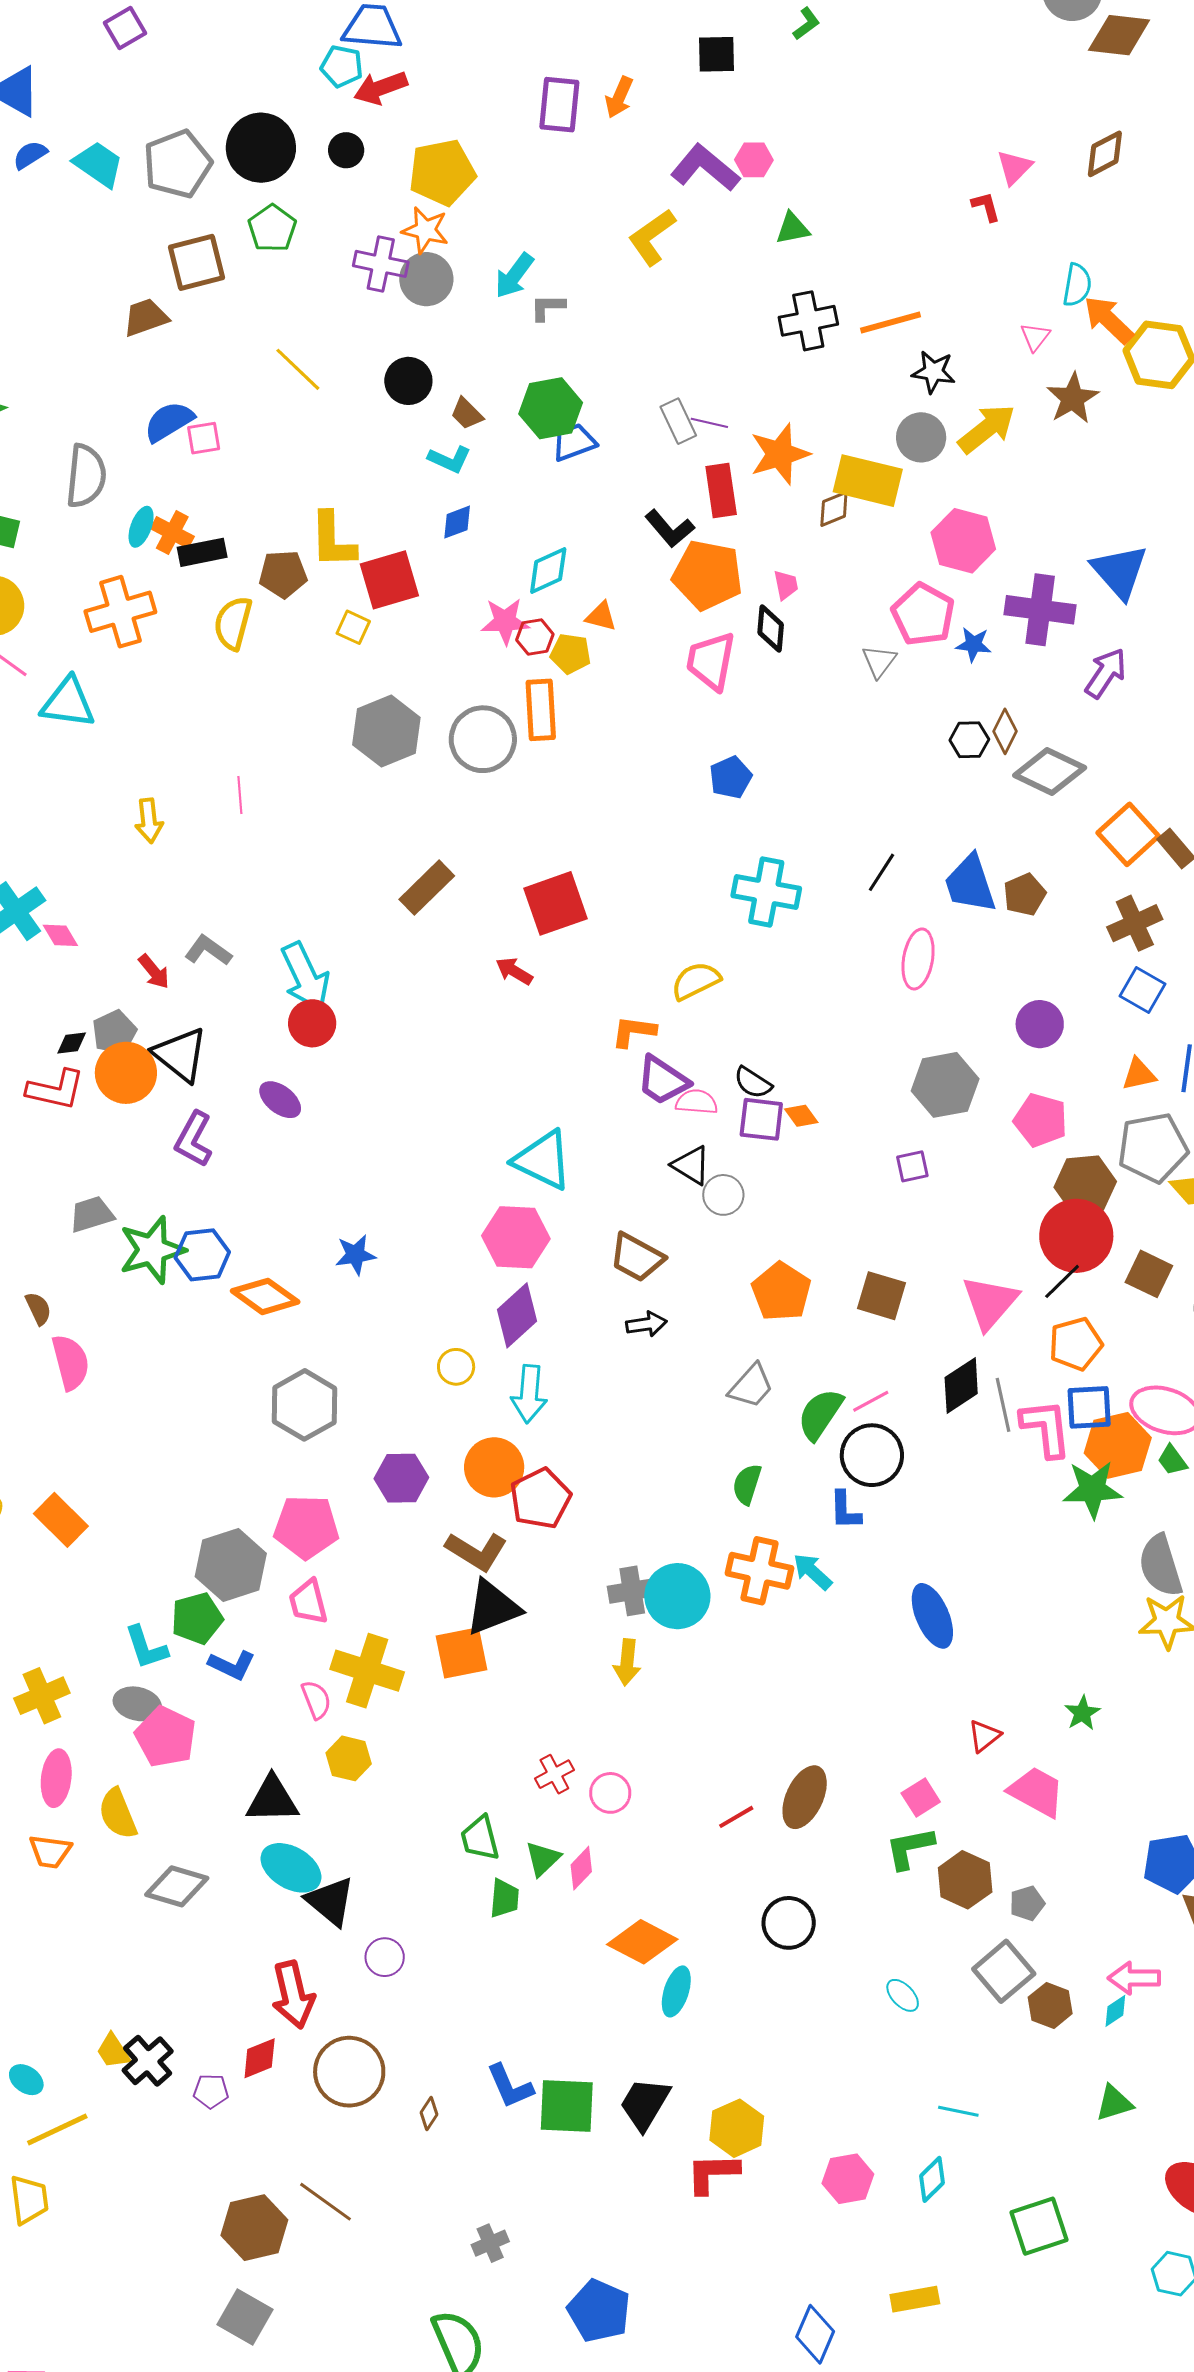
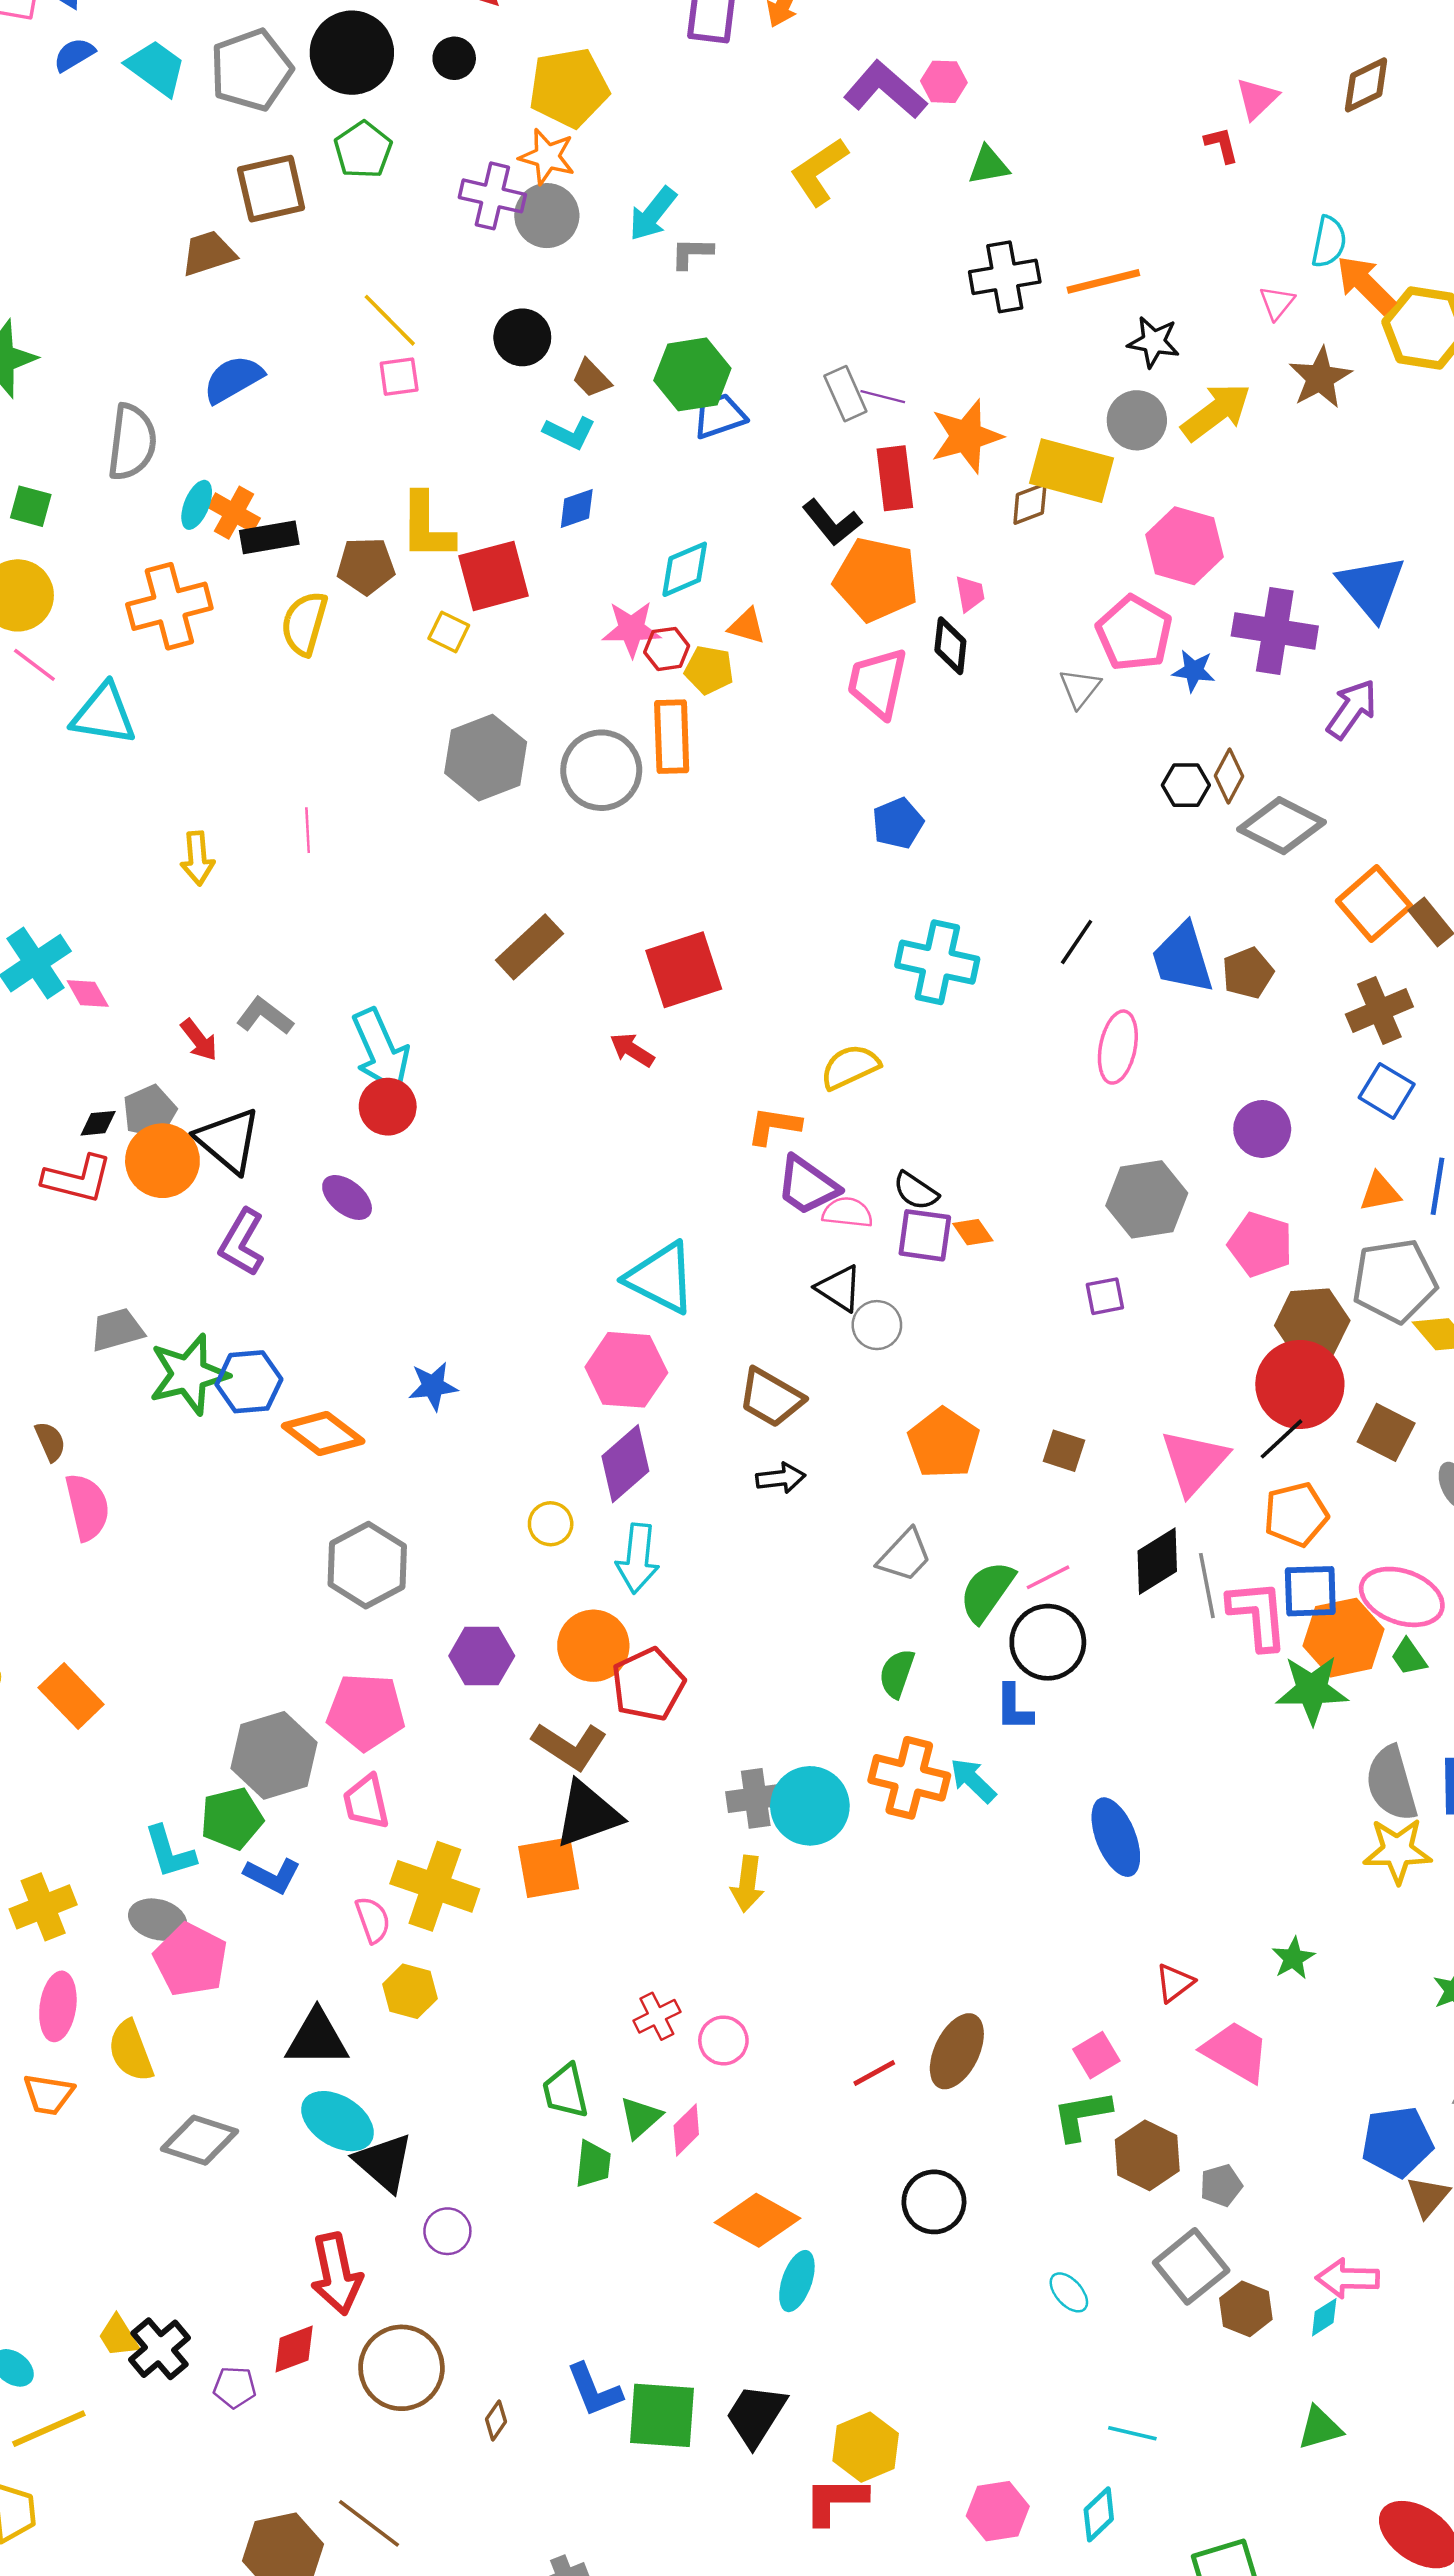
pink square: (204, 438) -> (399, 377), moved
brown square: (882, 1296) -> (1064, 1451), size x0.7

